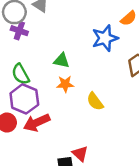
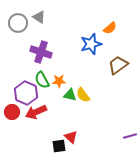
purple cross: (19, 31) -> (41, 52), moved, size x1.5
green triangle: (62, 60) -> (70, 95), moved
green semicircle: (21, 74) -> (42, 80), moved

